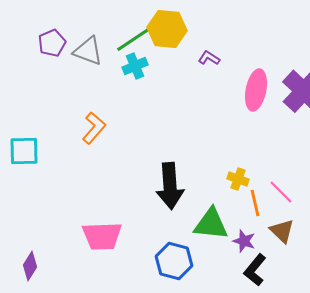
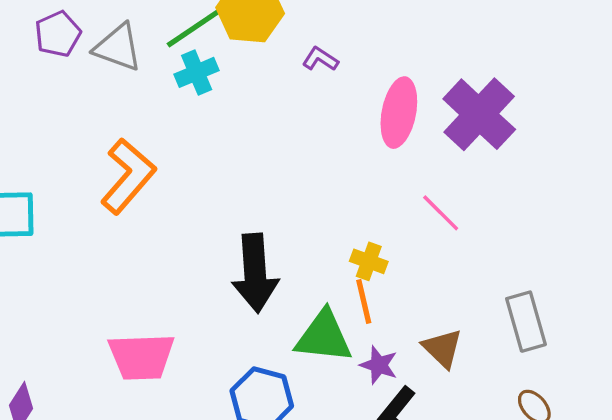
orange L-shape: (94, 128) -> (128, 176), size x1.4
pink line: (281, 192) -> (441, 213), moved
orange line: (255, 203) -> (364, 301), moved

